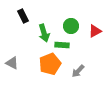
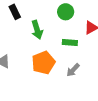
green circle: (71, 26) -> (66, 12), moved
green rectangle: (62, 45) -> (70, 42), moved

